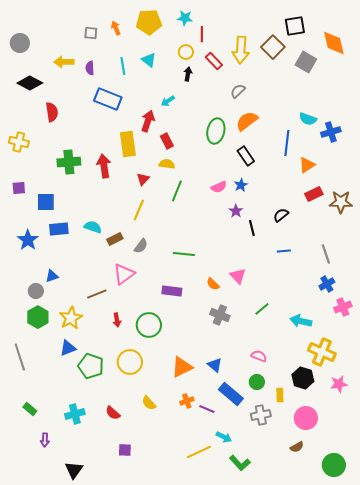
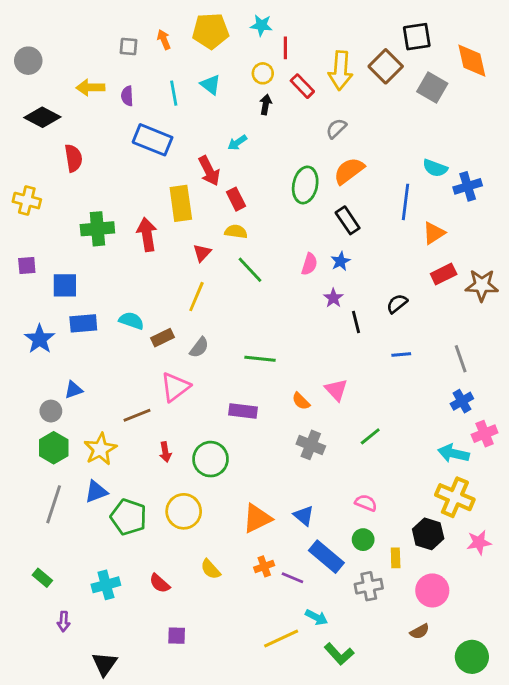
red arrow: (148, 121) -> (209, 171), turned 135
pink semicircle: (219, 187) -> (309, 264), turned -49
green line: (177, 191) -> (250, 270), turned -65
cyan arrow: (301, 321) -> (454, 453), moved
gray line: (20, 357) -> (54, 504), moved, turned 36

